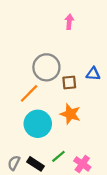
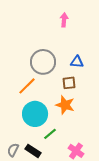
blue triangle: (93, 74) -> (77, 62), moved
brown square: (69, 83) -> (69, 83), moved
green line: (58, 156) -> (50, 134), moved

